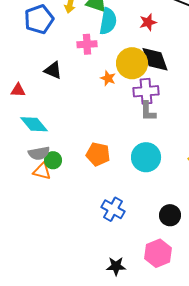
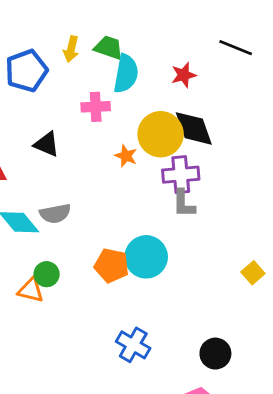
gray semicircle: (39, 153) -> (55, 214), moved
cyan circle: (146, 157) -> (146, 257), moved

